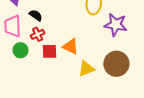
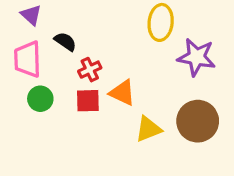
red cross: (38, 34) -> (90, 70), moved

